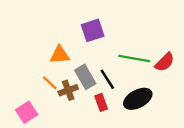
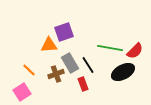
purple square: (93, 30) -> (64, 32), moved
orange line: (50, 83) -> (29, 70), moved
black ellipse: (138, 99) -> (123, 72), moved

